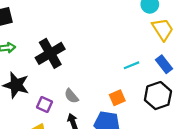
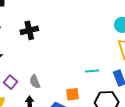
black cross: (50, 53) -> (29, 30), moved, size x0.7

